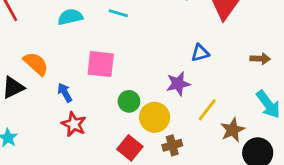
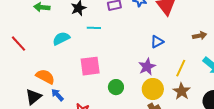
blue arrow: (65, 93) -> (57, 95), moved
yellow line: (207, 110) -> (181, 68), moved
yellow circle: (155, 117) -> (153, 89), moved
brown star: (233, 130) -> (182, 91), moved

